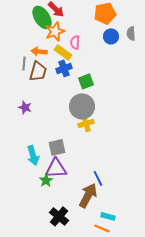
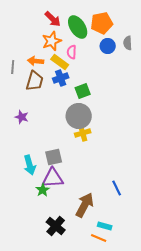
green ellipse: (42, 17) -> (78, 27), moved
gray line: (24, 63) -> (13, 67), moved
blue line: (98, 178) -> (117, 188), moved

